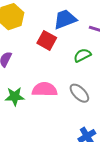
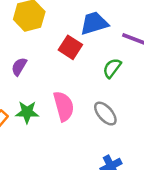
green semicircle: (82, 55) -> (112, 68), turned -30
pink semicircle: (45, 90) -> (64, 106), turned 70

